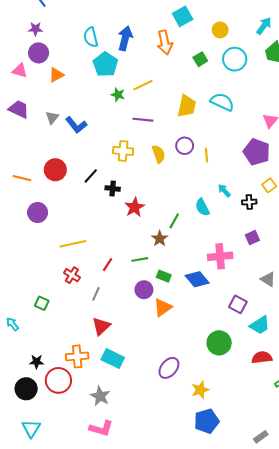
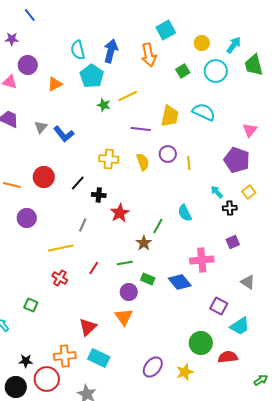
cyan arrow: (264, 26) -> (234, 45), moved
purple star: (35, 29) -> (12, 39), moved
orange triangle: (56, 75) -> (55, 84), moved
purple line: (143, 120) -> (141, 129), moved
cyan arrow: (224, 191) -> (217, 192), moved
gray line: (96, 294) -> (83, 225), moved
orange triangle: (163, 307) -> (124, 317), moved, turned -30
red semicircle: (262, 357) -> (228, 357), moved
yellow star: (200, 390) -> (185, 372), moved

